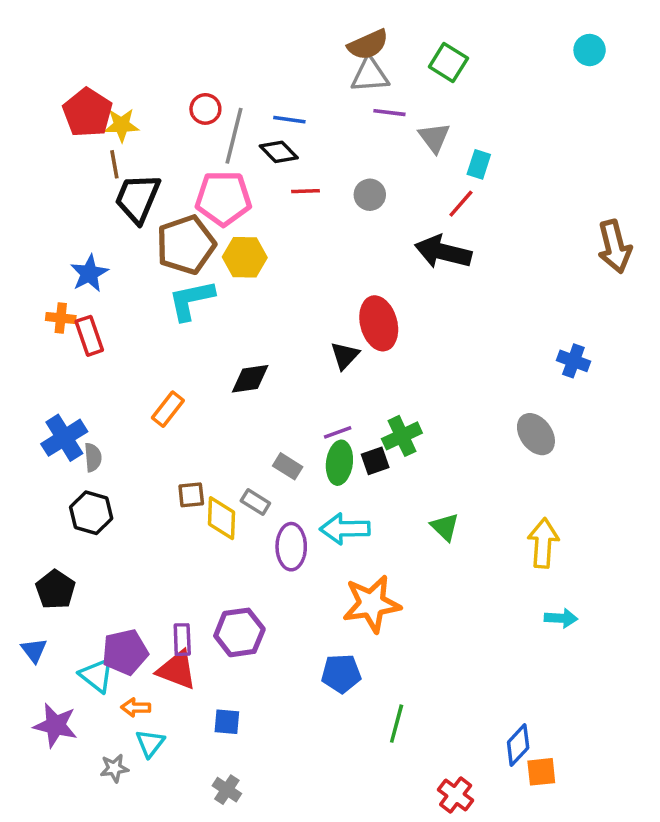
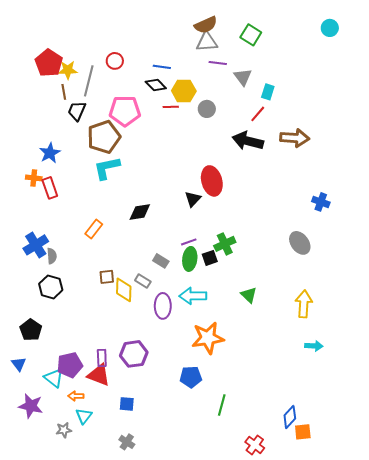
gray line: (234, 136) -> (89, 81), moved
black trapezoid: (138, 198) -> (77, 111), size x0.7
brown arrow: (615, 247) -> (295, 138), moved, turned -72
yellow hexagon: (245, 257) -> (184, 91), moved

